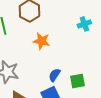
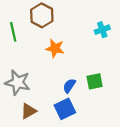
green square: (77, 81) -> (95, 81), moved

